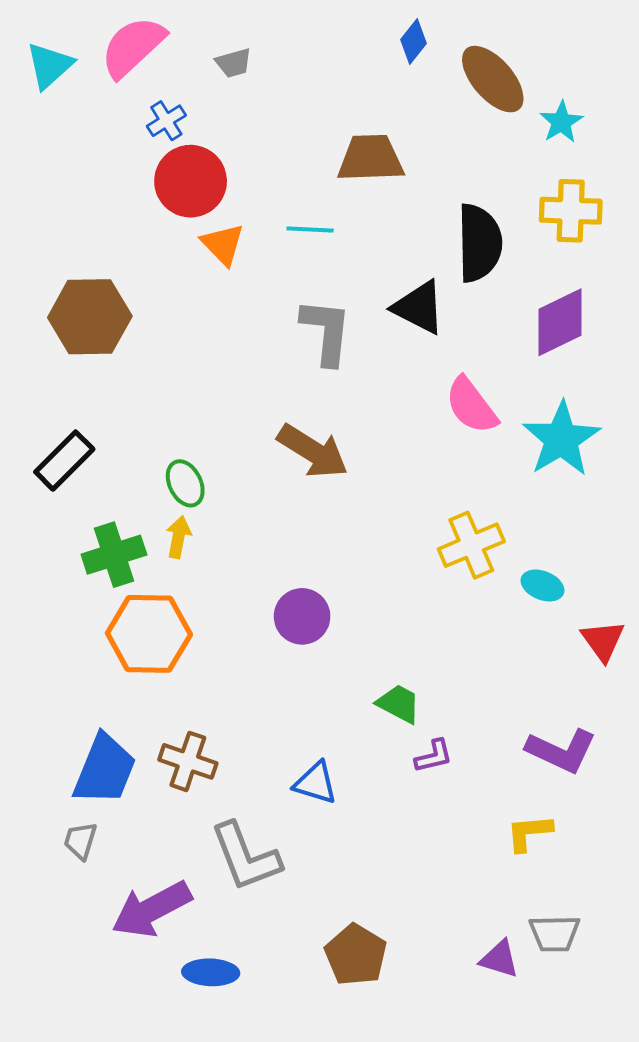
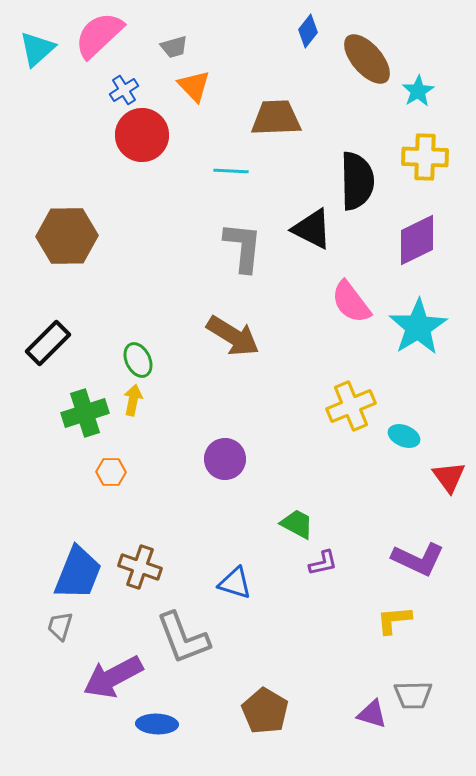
orange triangle: (223, 244) -> (194, 86), moved
orange hexagon: (149, 634) -> (111, 472), size x0.5

